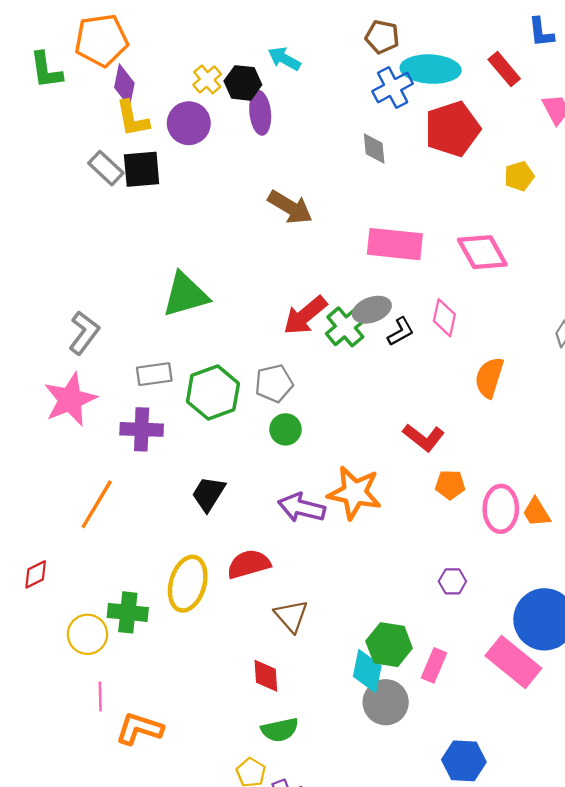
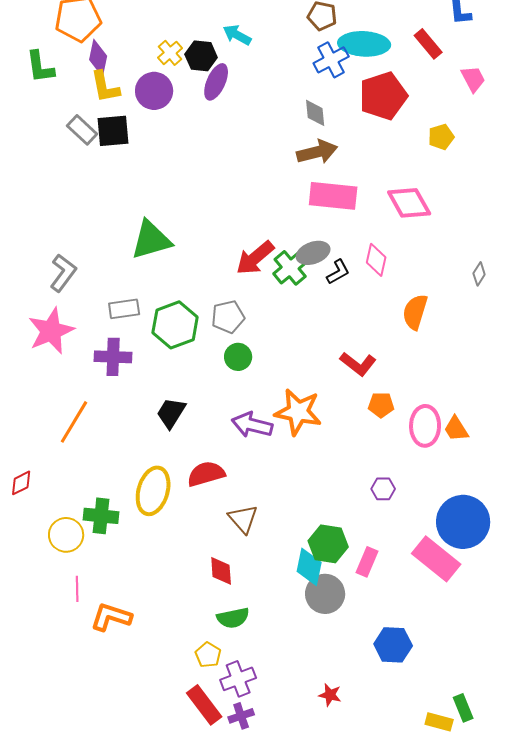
green L-shape: (46, 70) -> (40, 67), moved
purple ellipse: (260, 113) -> (216, 82), turned 30
brown arrow: (290, 207) -> (317, 152), moved, turned -45

